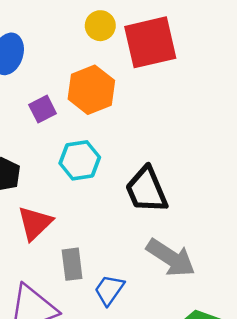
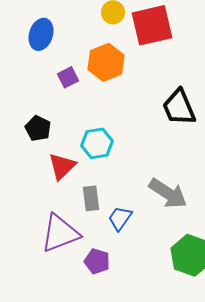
cyan hexagon: (80, 160) -> (97, 143), moved
black trapezoid: (146, 190) -> (179, 107), moved

